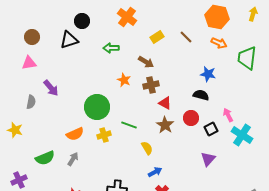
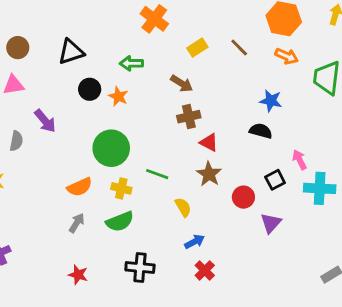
black circle: (82, 21) -> (90, 89), moved
orange star: (124, 80) -> (118, 96), moved
red circle: (191, 118) -> (243, 197), moved
yellow cross: (104, 135) -> (121, 188), turned 32
cyan cross: (242, 135) -> (320, 188), turned -30
green semicircle: (45, 158) -> (120, 222), moved

